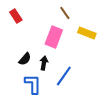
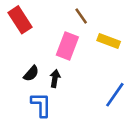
red rectangle: (16, 16) -> (20, 20), size x1.5
blue line: (64, 76) -> (115, 95), moved

